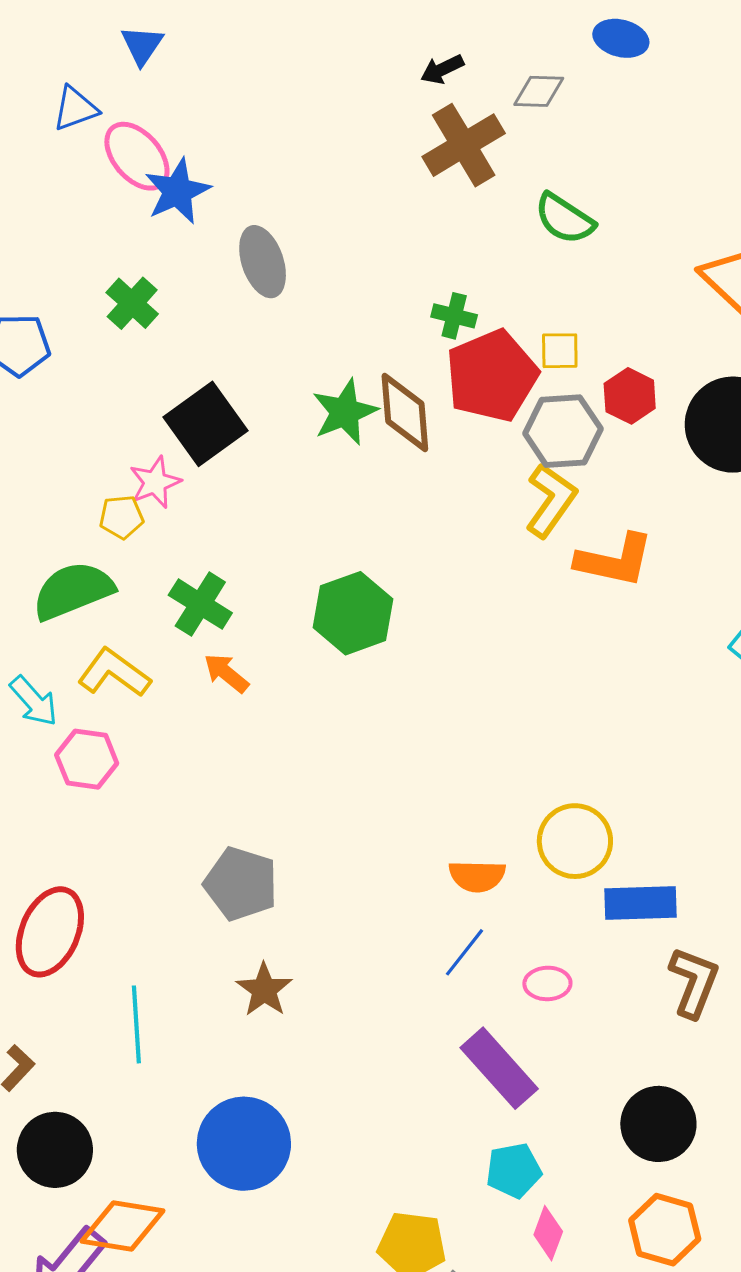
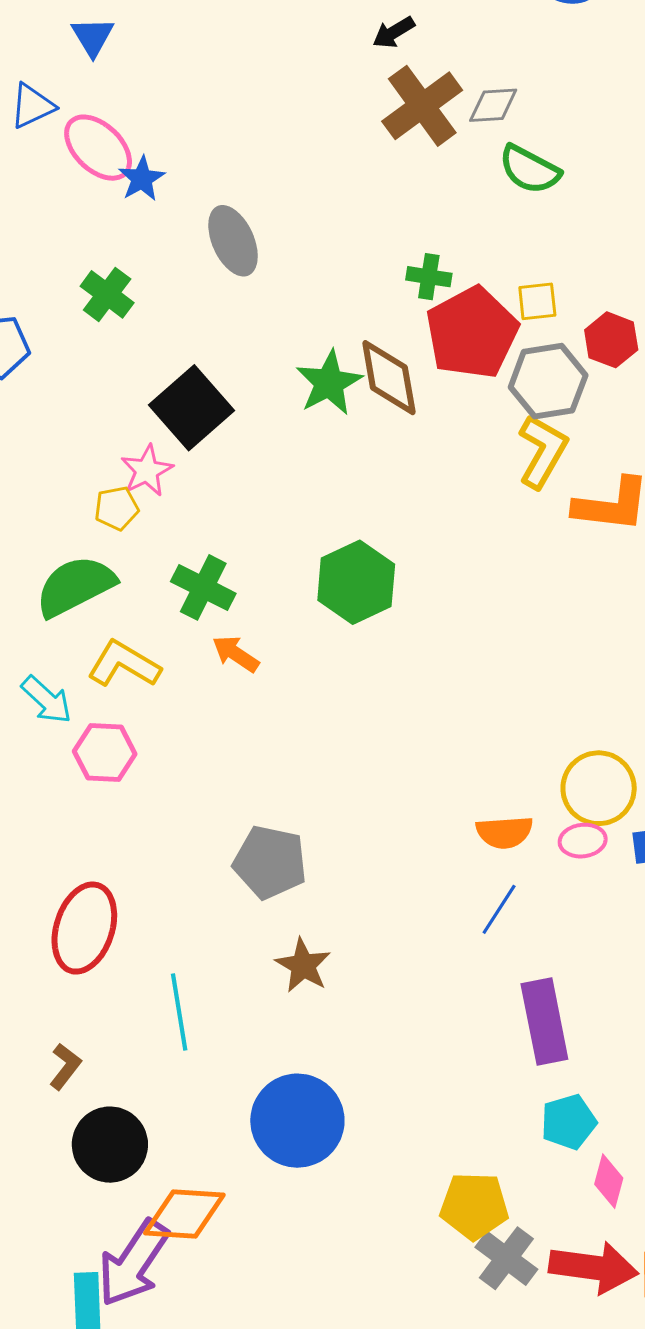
gray diamond: (539, 91) -> (493, 105), moved
blue star: (177, 191) -> (142, 179), size x0.7
pink ellipse: (547, 983) -> (583, 841), moved
purple rectangle: (499, 1068) -> (544, 1021), turned 36

